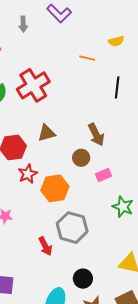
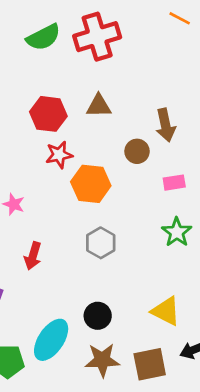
pink rectangle: (104, 175) -> (174, 183), moved
gray hexagon: (72, 228) -> (101, 243), size x0.7
red arrow: (45, 246) -> (33, 256), moved, turned 30

